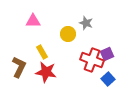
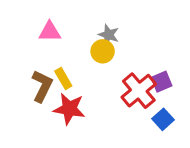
gray star: (86, 23) -> (109, 35), moved
red cross: (92, 60) -> (139, 91), turned 30
brown L-shape: (19, 67) -> (42, 86), moved

